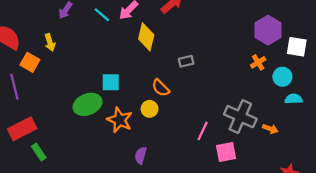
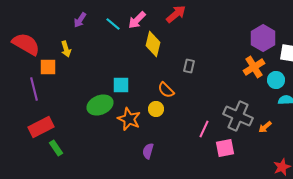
gray rectangle: (186, 61) -> (189, 66), turned -64
orange square: (30, 62) -> (48, 67), turned -30
orange cross: (258, 62) -> (254, 67), size x1.5
orange arrow: (270, 129) -> (265, 127), turned 120

